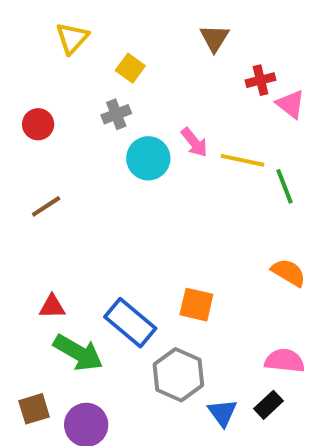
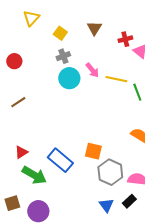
brown triangle: (214, 38) -> (94, 28), moved
gray cross: (116, 114) -> (63, 56), moved
red triangle: (52, 307) -> (21, 152), turned -32
gray hexagon: (178, 375) -> (110, 172), moved

